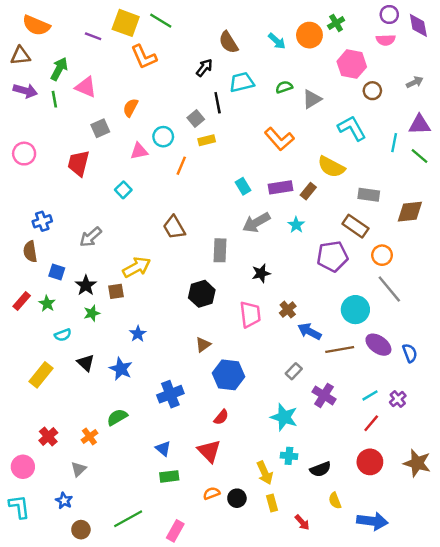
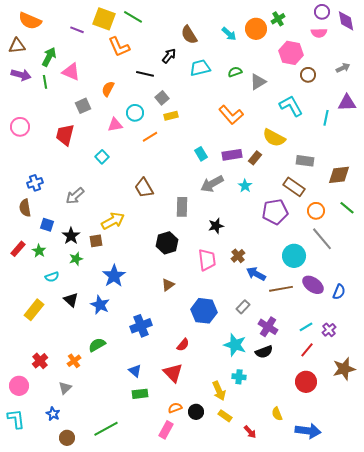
black line: (218, 103) -> (145, 74), moved, turned -66
green line: (420, 156) -> (347, 208), moved
orange line: (181, 166) -> (150, 137), turned 35
blue star: (138, 334) -> (114, 276), size x1.6
blue semicircle: (410, 353) -> (339, 292), turned 42
blue hexagon: (228, 375) -> (204, 311), moved
brown star: (417, 463) -> (344, 369), moved, turned -30
black semicircle: (320, 469) -> (264, 352), moved
yellow rectangle: (272, 503) -> (225, 416), turned -40
pink rectangle: (175, 531) -> (166, 430), moved

